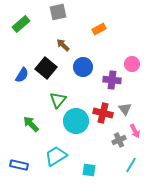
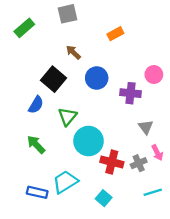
blue semicircle: (22, 75) -> (36, 105), moved
red cross: (103, 113) -> (112, 162), moved
blue rectangle: (19, 165) -> (37, 192), moved
cyan line: (131, 165) -> (153, 192), turned 42
cyan square: (89, 170) -> (104, 198), turned 32

